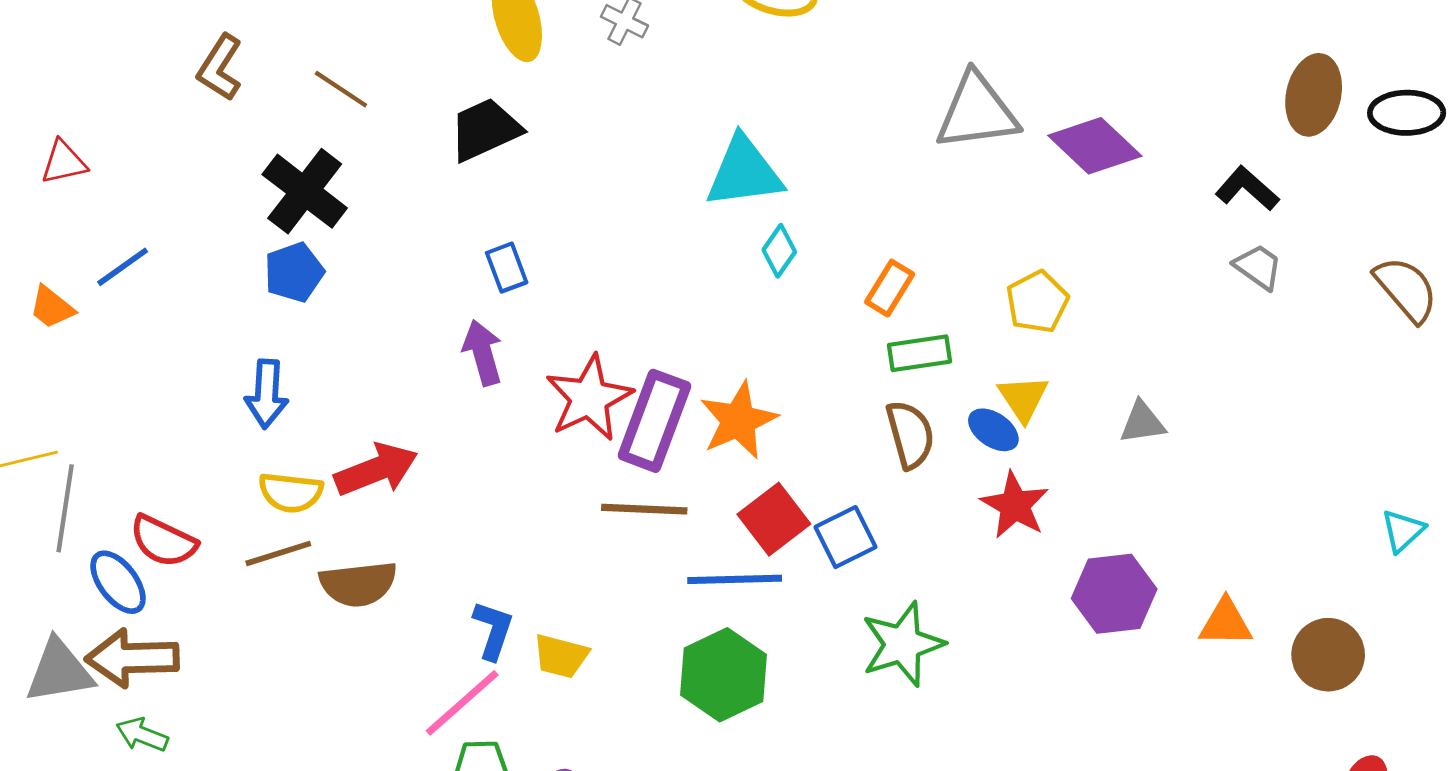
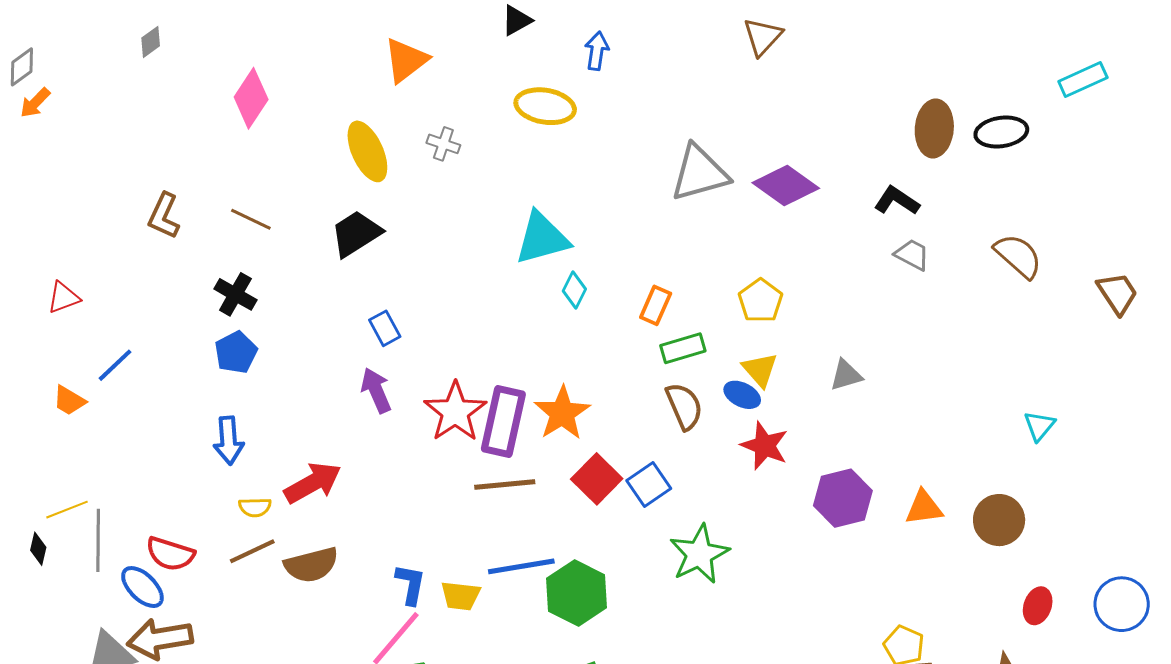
black cross: (305, 191) -> (235, 294), size x0.7
yellow semicircle: (291, 492) -> (255, 507), size x0.7
blue line: (735, 579) -> (521, 566), moved

